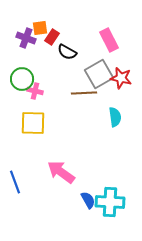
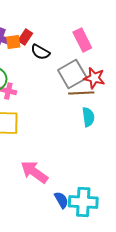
orange square: (40, 28) -> (13, 42), moved
brown line: (84, 93) -> (81, 93), moved

